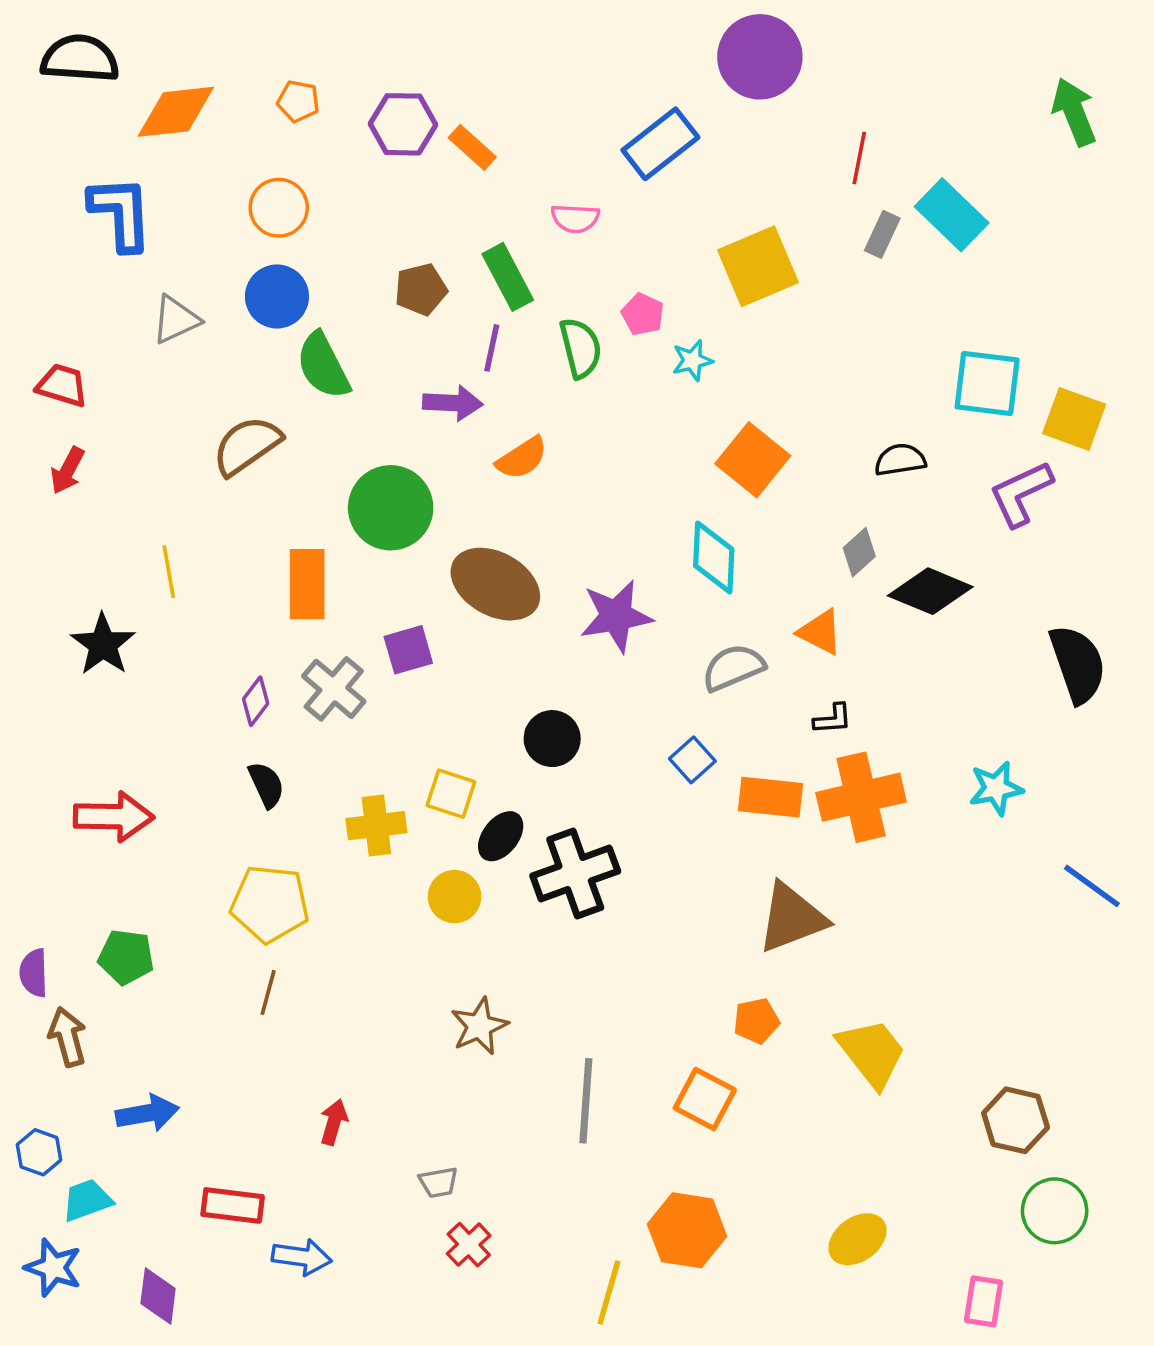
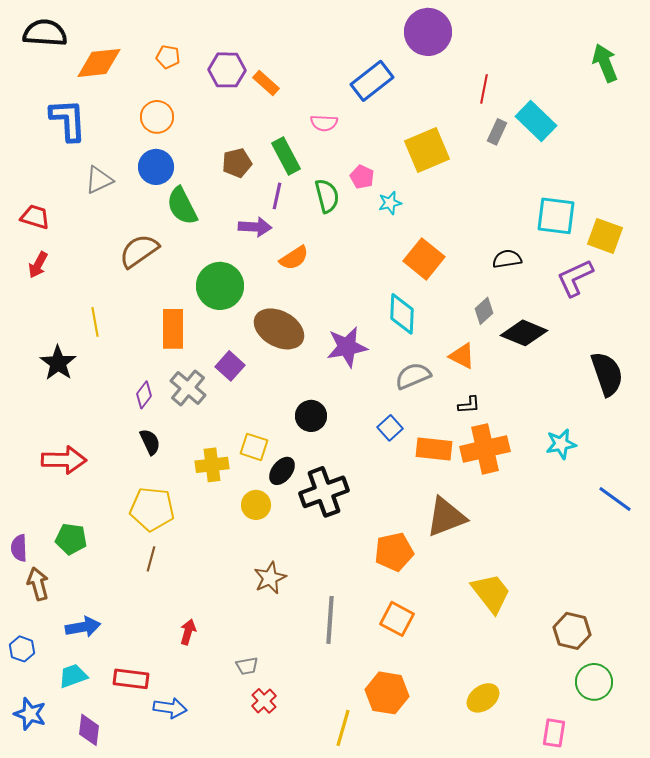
purple square: (408, 650) -> (230, 366), turned -32
orange pentagon: (756, 1021) -> (394, 552), moved, size x1.5
cyan trapezoid: (87, 1200) -> (73, 676), moved

